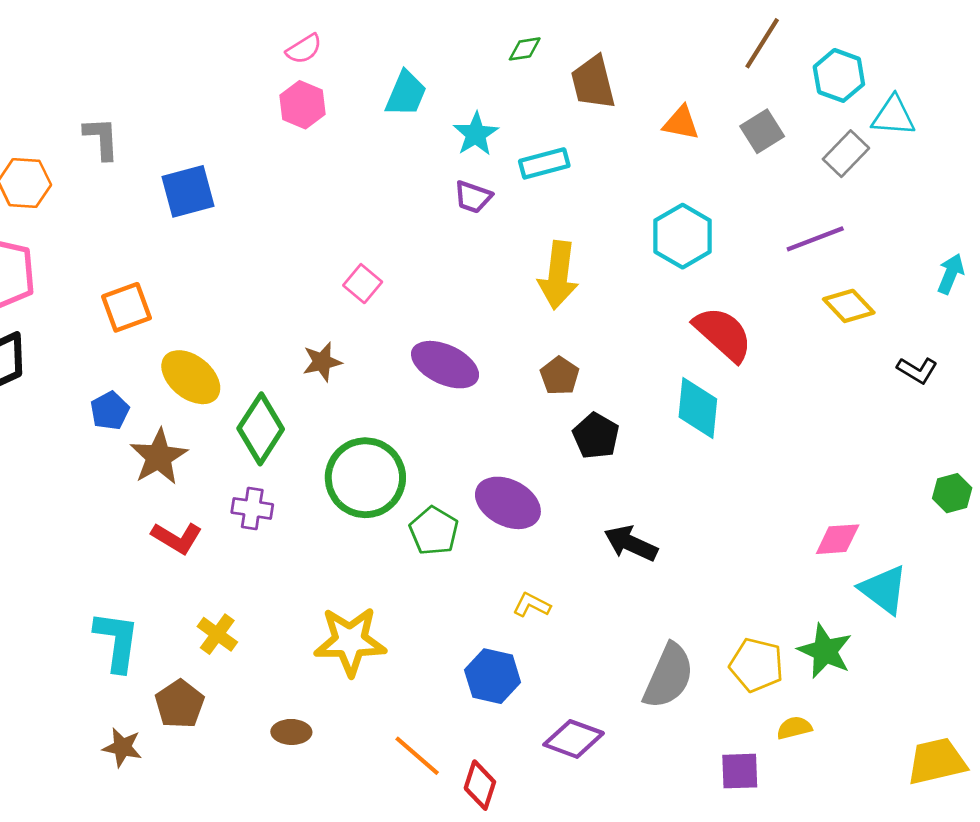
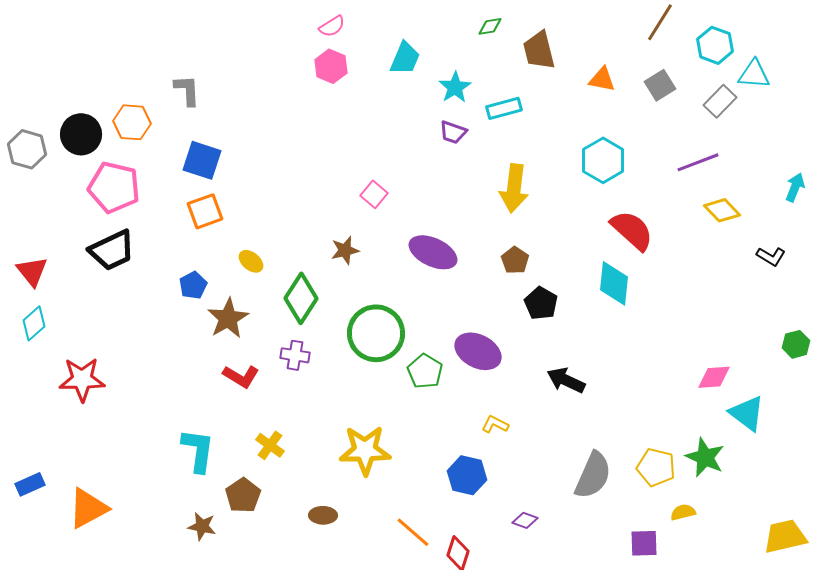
blue square: (188, 191) -> (202, 160), moved, turned 33
yellow ellipse: (191, 377) -> (251, 261), size x0.6
purple diamond: (574, 739) -> (525, 520), size x0.6

